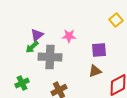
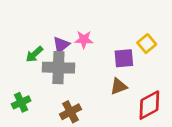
yellow square: (116, 20) -> (147, 44), moved
purple triangle: (37, 35) -> (61, 45), moved

